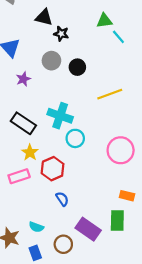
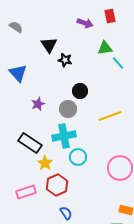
black triangle: (44, 17) -> (49, 45), turned 42
gray circle: (51, 61) -> (68, 109), moved
purple star: (23, 79) -> (38, 104), moved
cyan cross: (60, 116) -> (64, 136), turned -30
yellow star: (30, 152) -> (45, 163), moved

